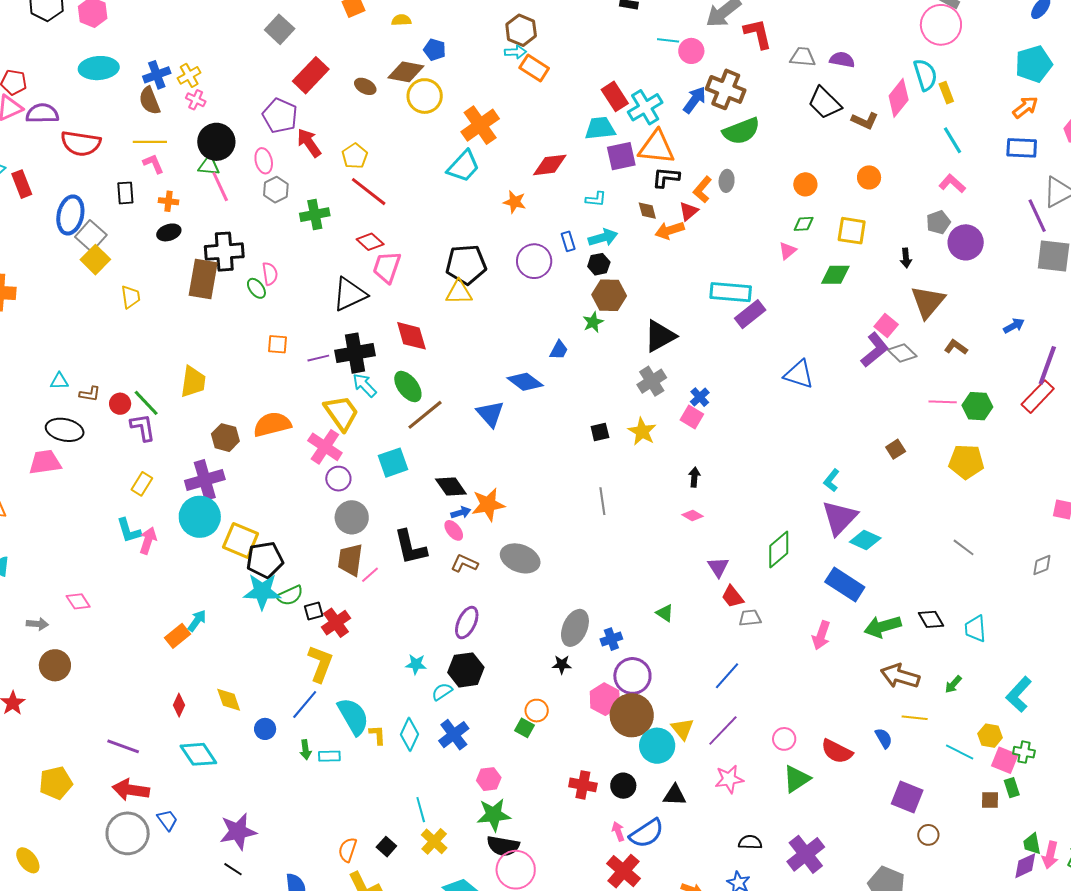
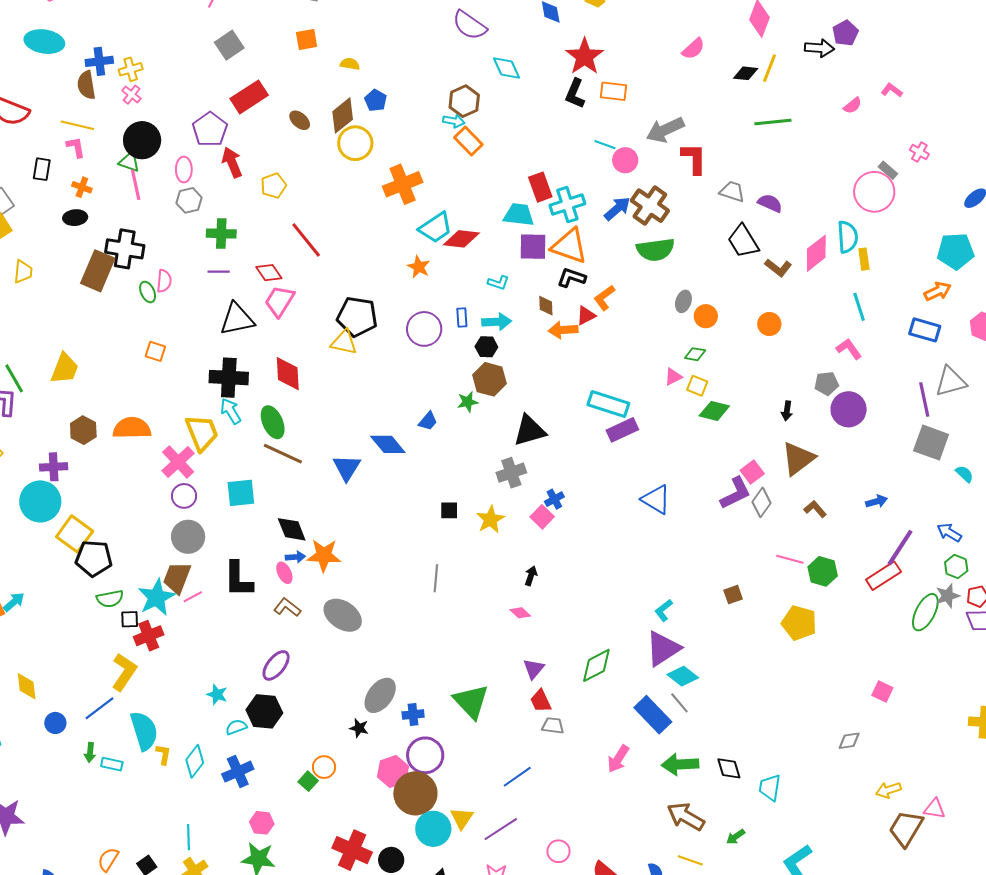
brown diamond: (406, 72) -> (343, 115), turned -63
cyan trapezoid: (463, 166) -> (436, 228), moved
gray ellipse: (727, 181) -> (683, 301), moved
red line: (369, 192) -> (306, 240), moved
yellow square: (852, 231) -> (697, 386), moved, size x0.7
gray diamond: (902, 353) -> (762, 502), turned 68
purple line: (318, 358) -> (219, 272), moved
brown line: (425, 415) -> (283, 454), turned 51
purple cross: (205, 480) -> (54, 467), size x0.7
gray line: (964, 547) -> (679, 703), moved
cyan star: (262, 591) -> (156, 597), moved, turned 30
green triangle: (665, 613) -> (471, 701), size x2.0
red cross: (583, 785) -> (352, 850), size x1.4

